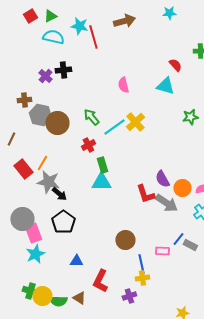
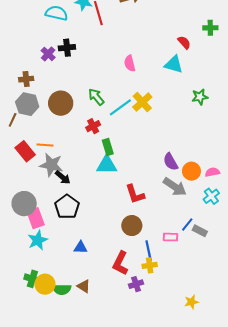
gray hexagon: (40, 115) -> (27, 104), moved
orange line: (42, 163) -> (45, 145), turned 63
red L-shape: (145, 194) -> (135, 194), moved
red L-shape: (100, 281) -> (120, 263), moved

